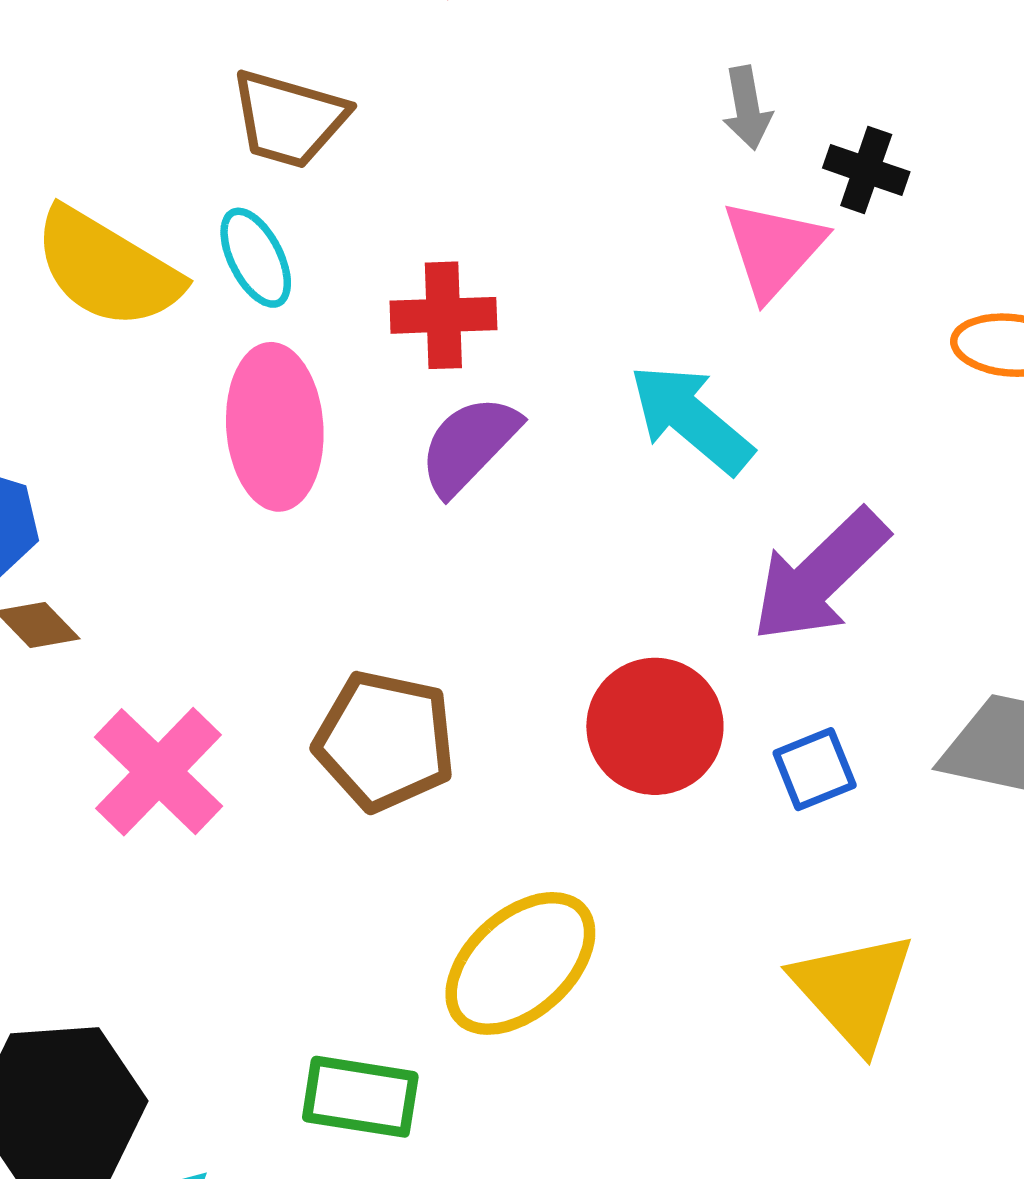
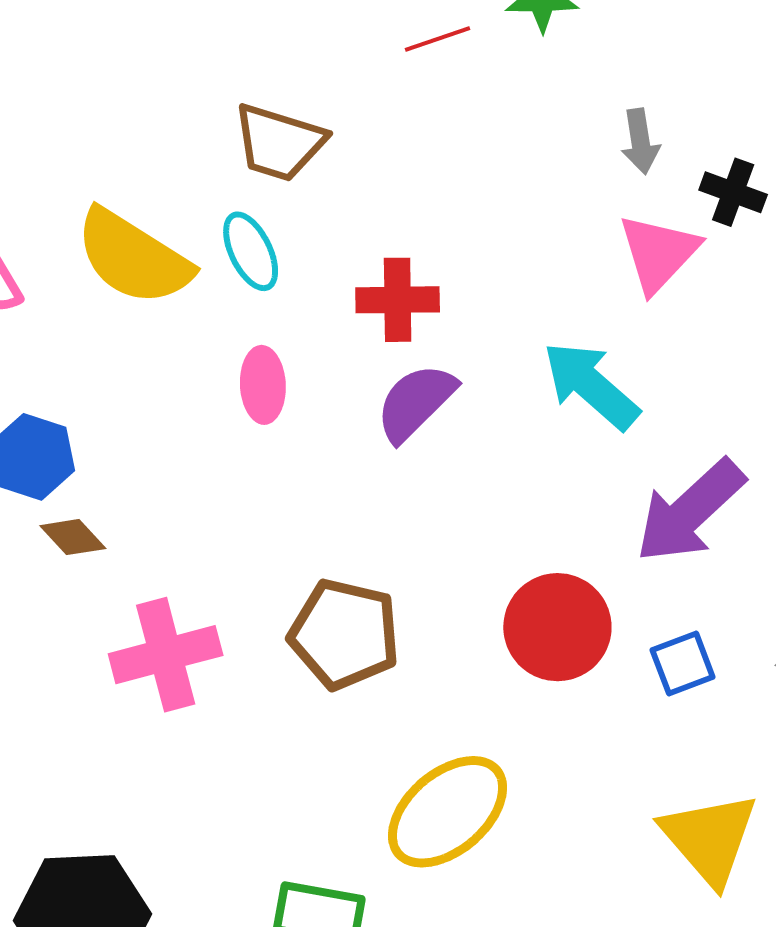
pink ellipse: (275, 427) -> (263, 385), size x0.6
pink cross: (159, 772) -> (166, 655), turned 30

